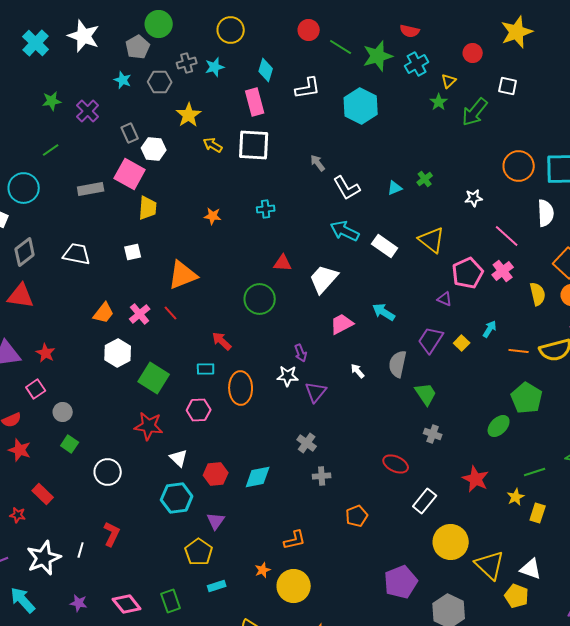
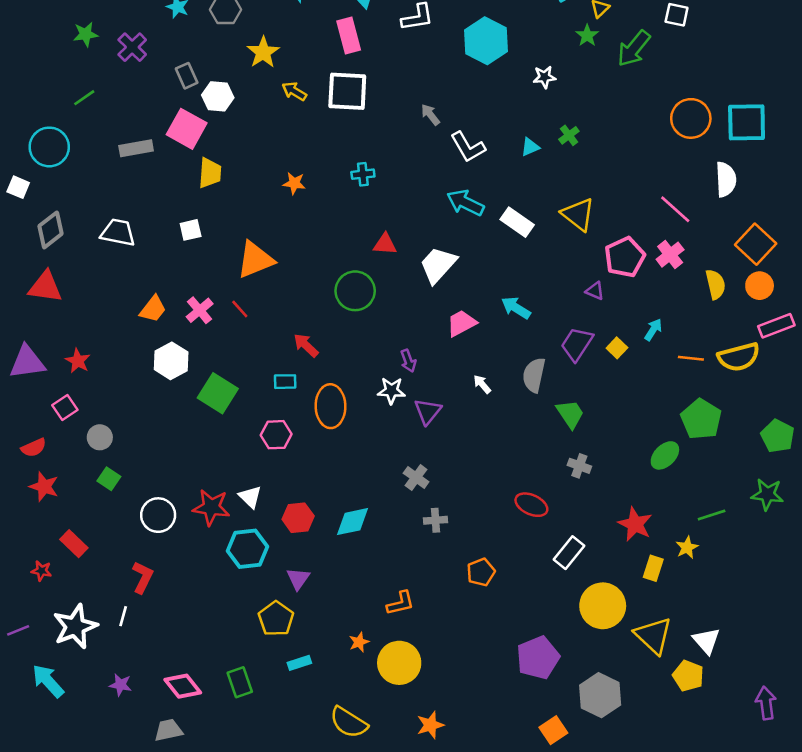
white star: (474, 198) -> (544, 77), moved
red star: (149, 426) -> (211, 507), moved
yellow rectangle: (538, 513) -> (653, 568), moved
red L-shape: (112, 534) -> (143, 577), moved
white triangle: (531, 569) -> (706, 641), turned 30

